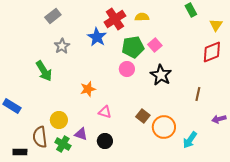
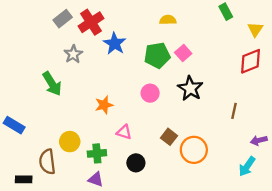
red cross: (115, 19) -> (91, 22), moved
pink circle: (127, 69) -> (150, 93), moved
purple triangle: (81, 134) -> (96, 179), moved
cyan arrow: (190, 140) -> (247, 166), moved
black circle: (105, 141) -> (136, 163), moved
green cross: (63, 144) -> (97, 153), moved, turned -35

